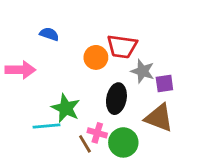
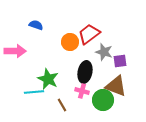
red trapezoid: (122, 46) -> (89, 34), turned 135
pink cross: (97, 133) -> (82, 91), moved
green circle: (123, 142) -> (103, 100), moved

